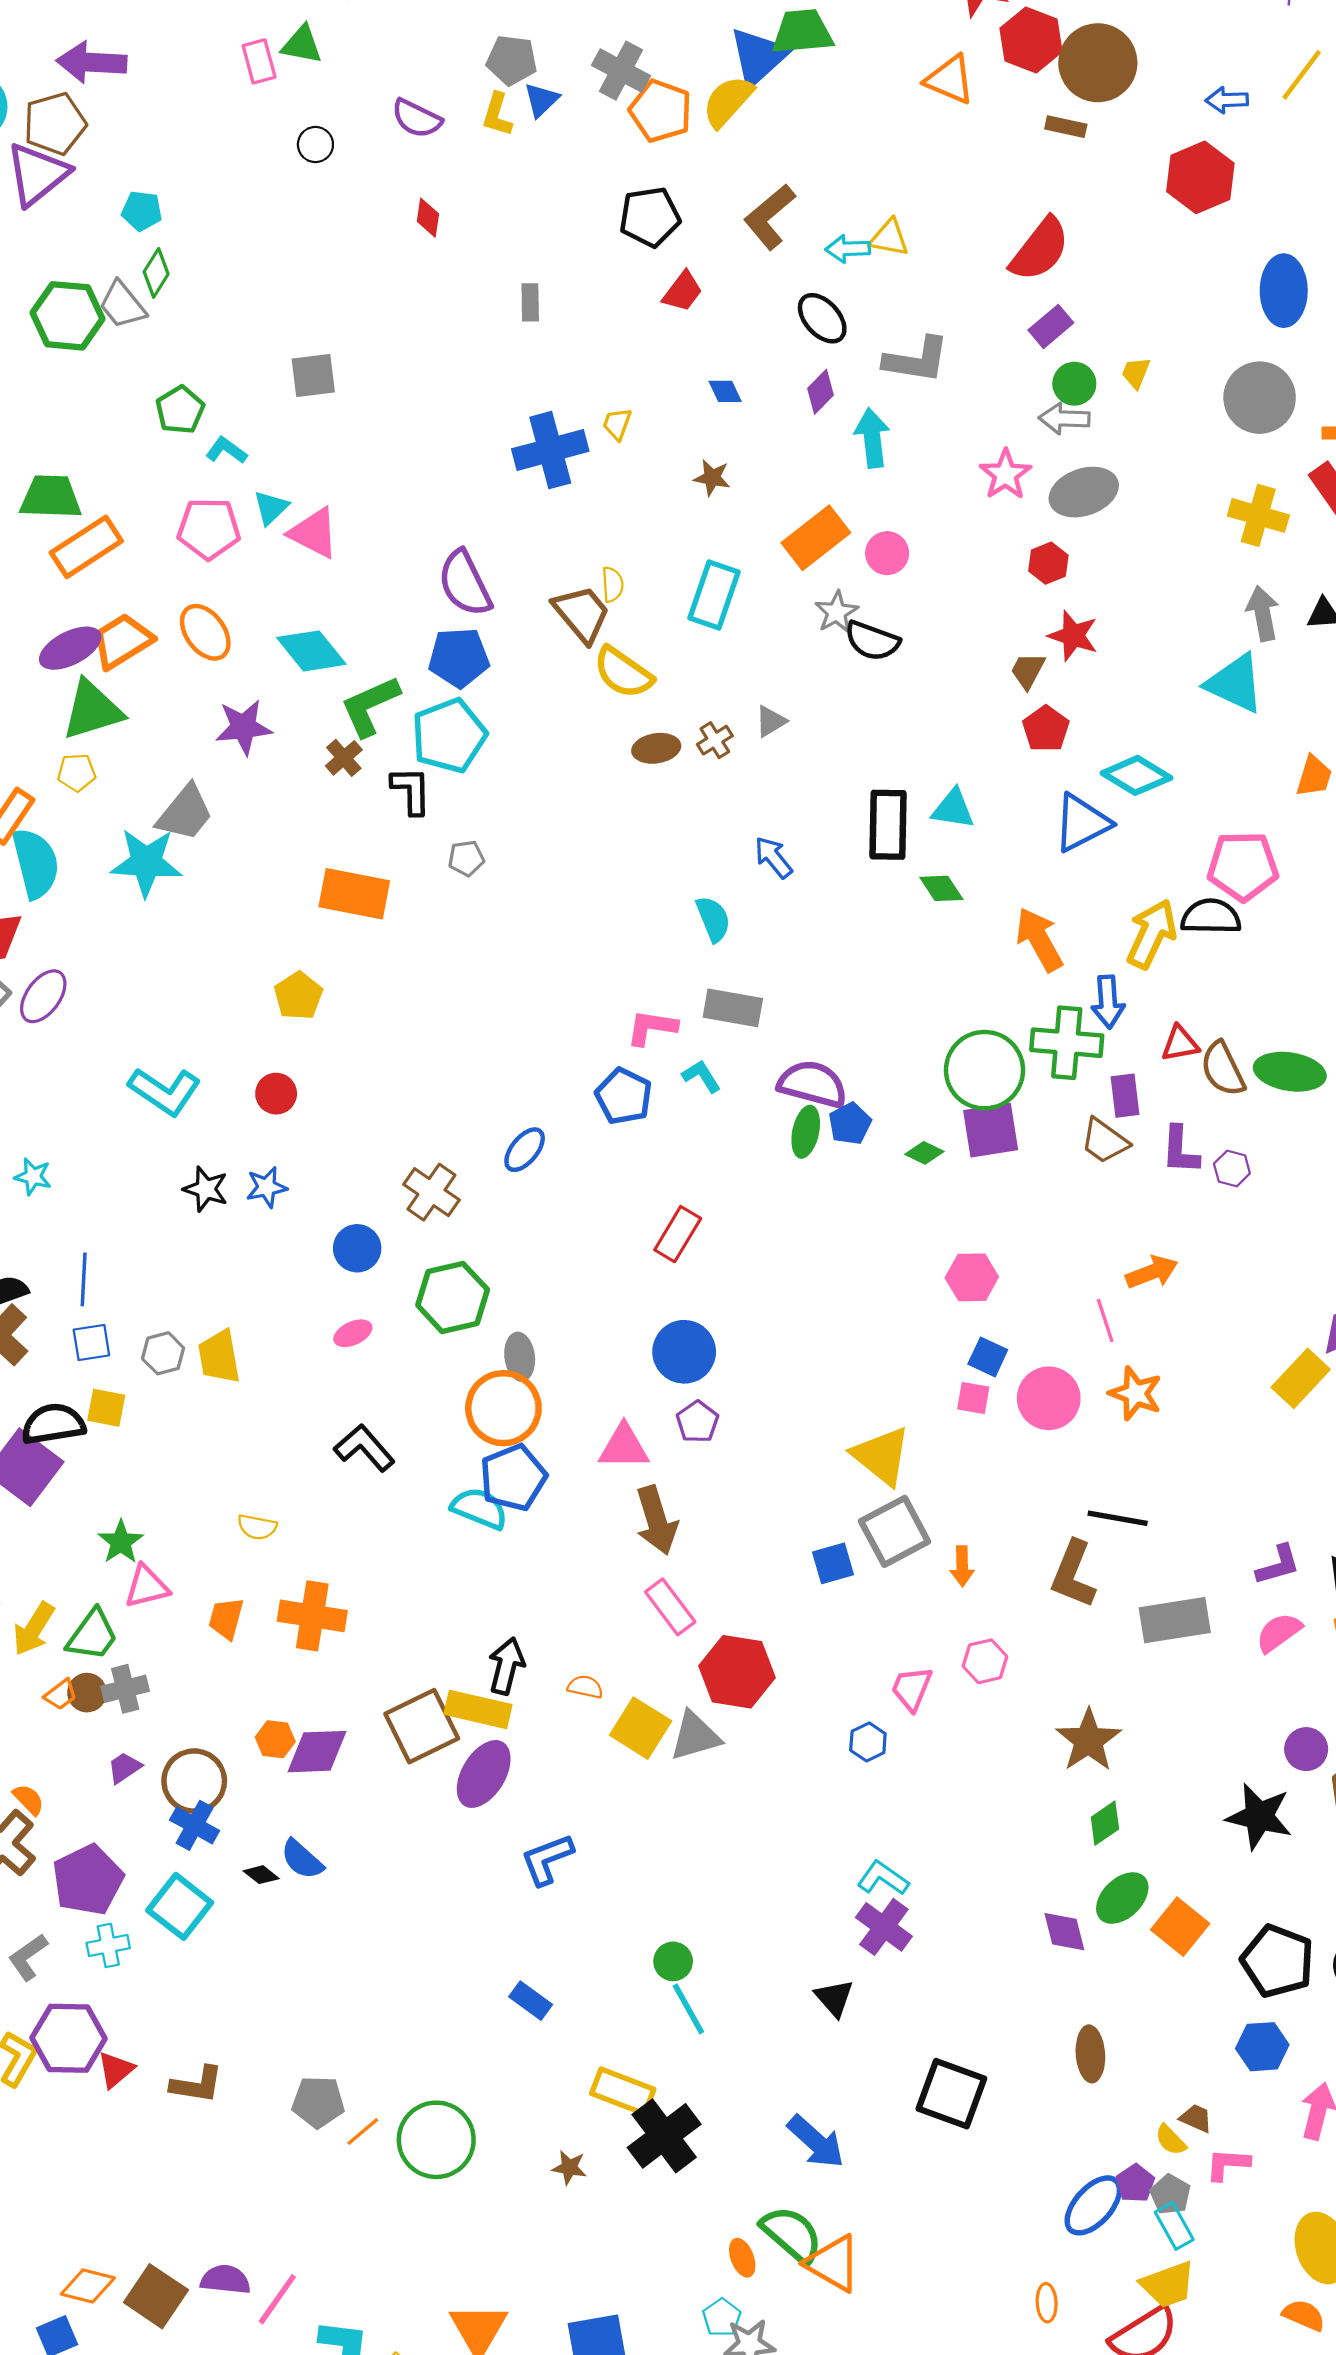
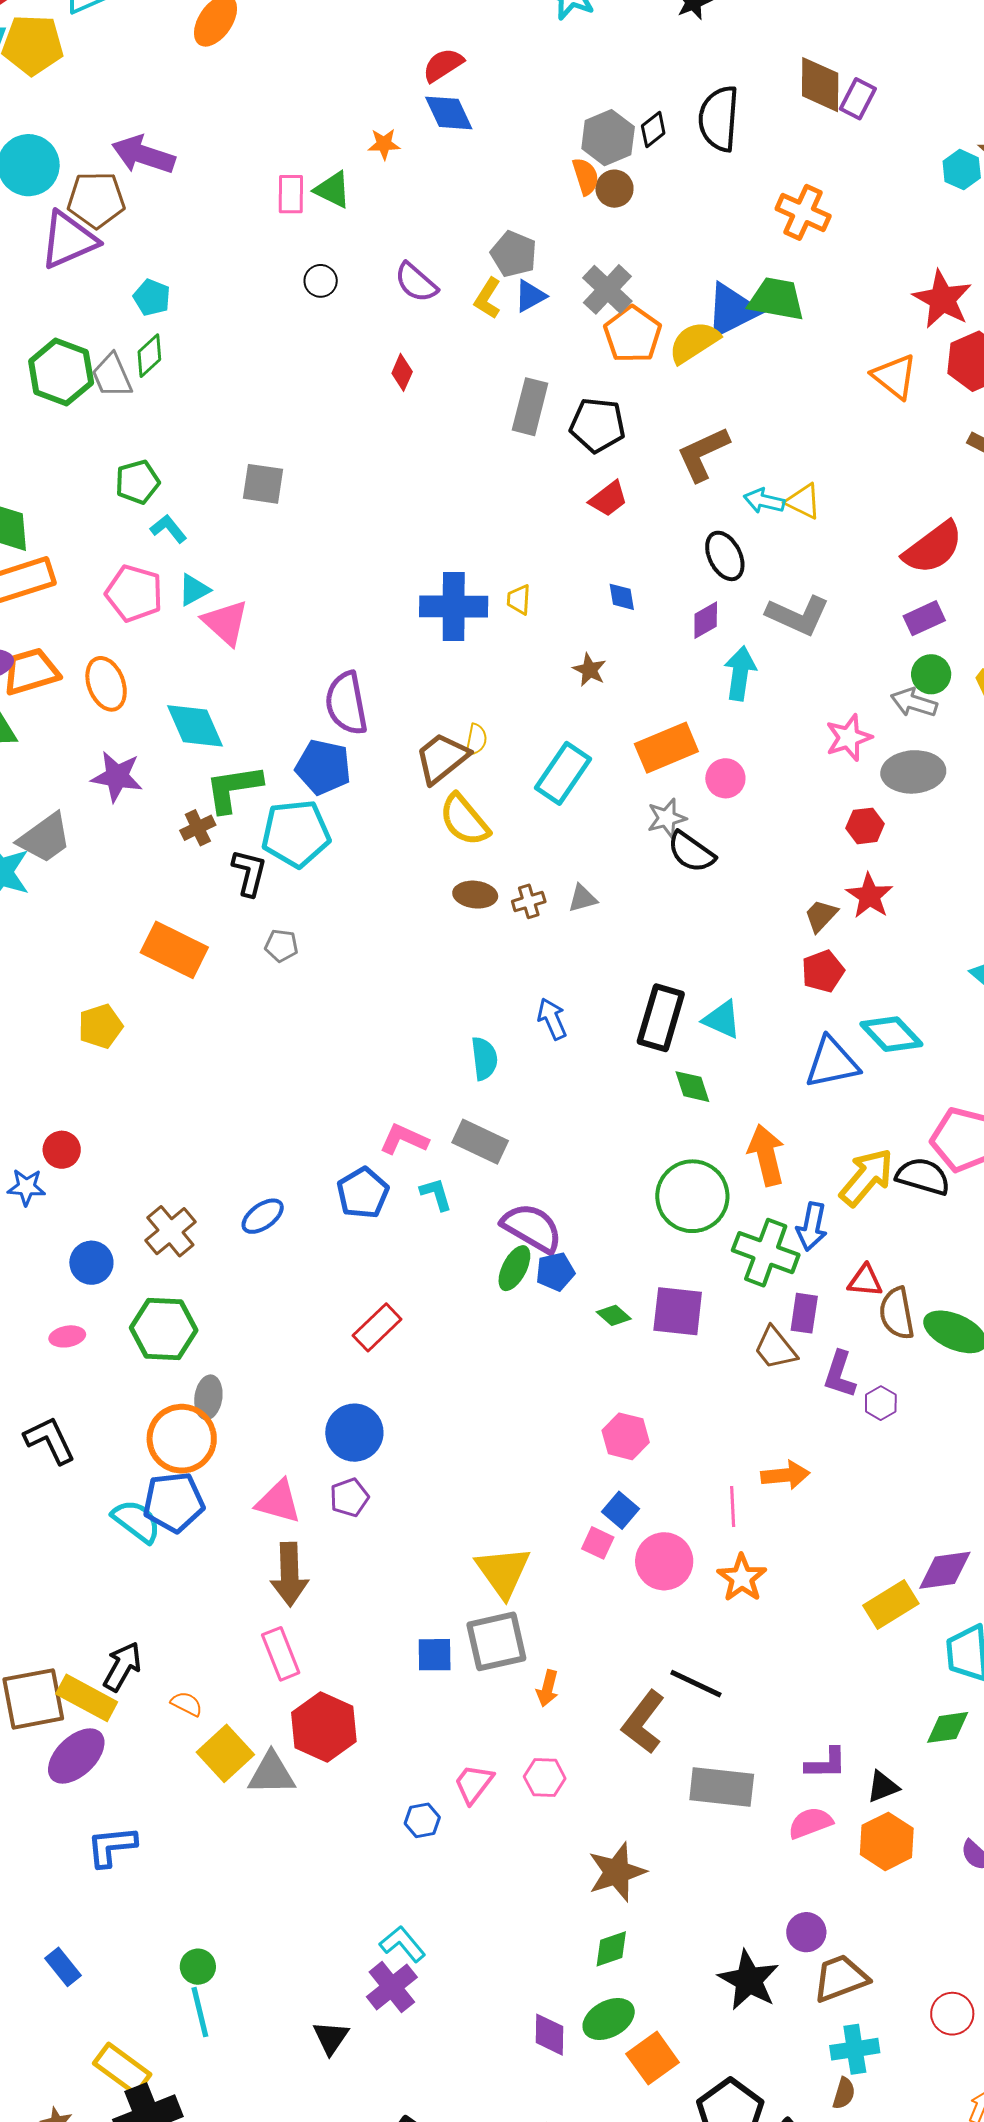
gray rectangle: (530, 302) -> (530, 407), moved, size x1.6
yellow trapezoid: (617, 424) -> (519, 600), turned -32
brown trapezoid: (582, 614) -> (442, 758), turned -104
green circle: (985, 1070) -> (692, 1196), moved
red circle: (276, 1094) -> (62, 1150), moved

